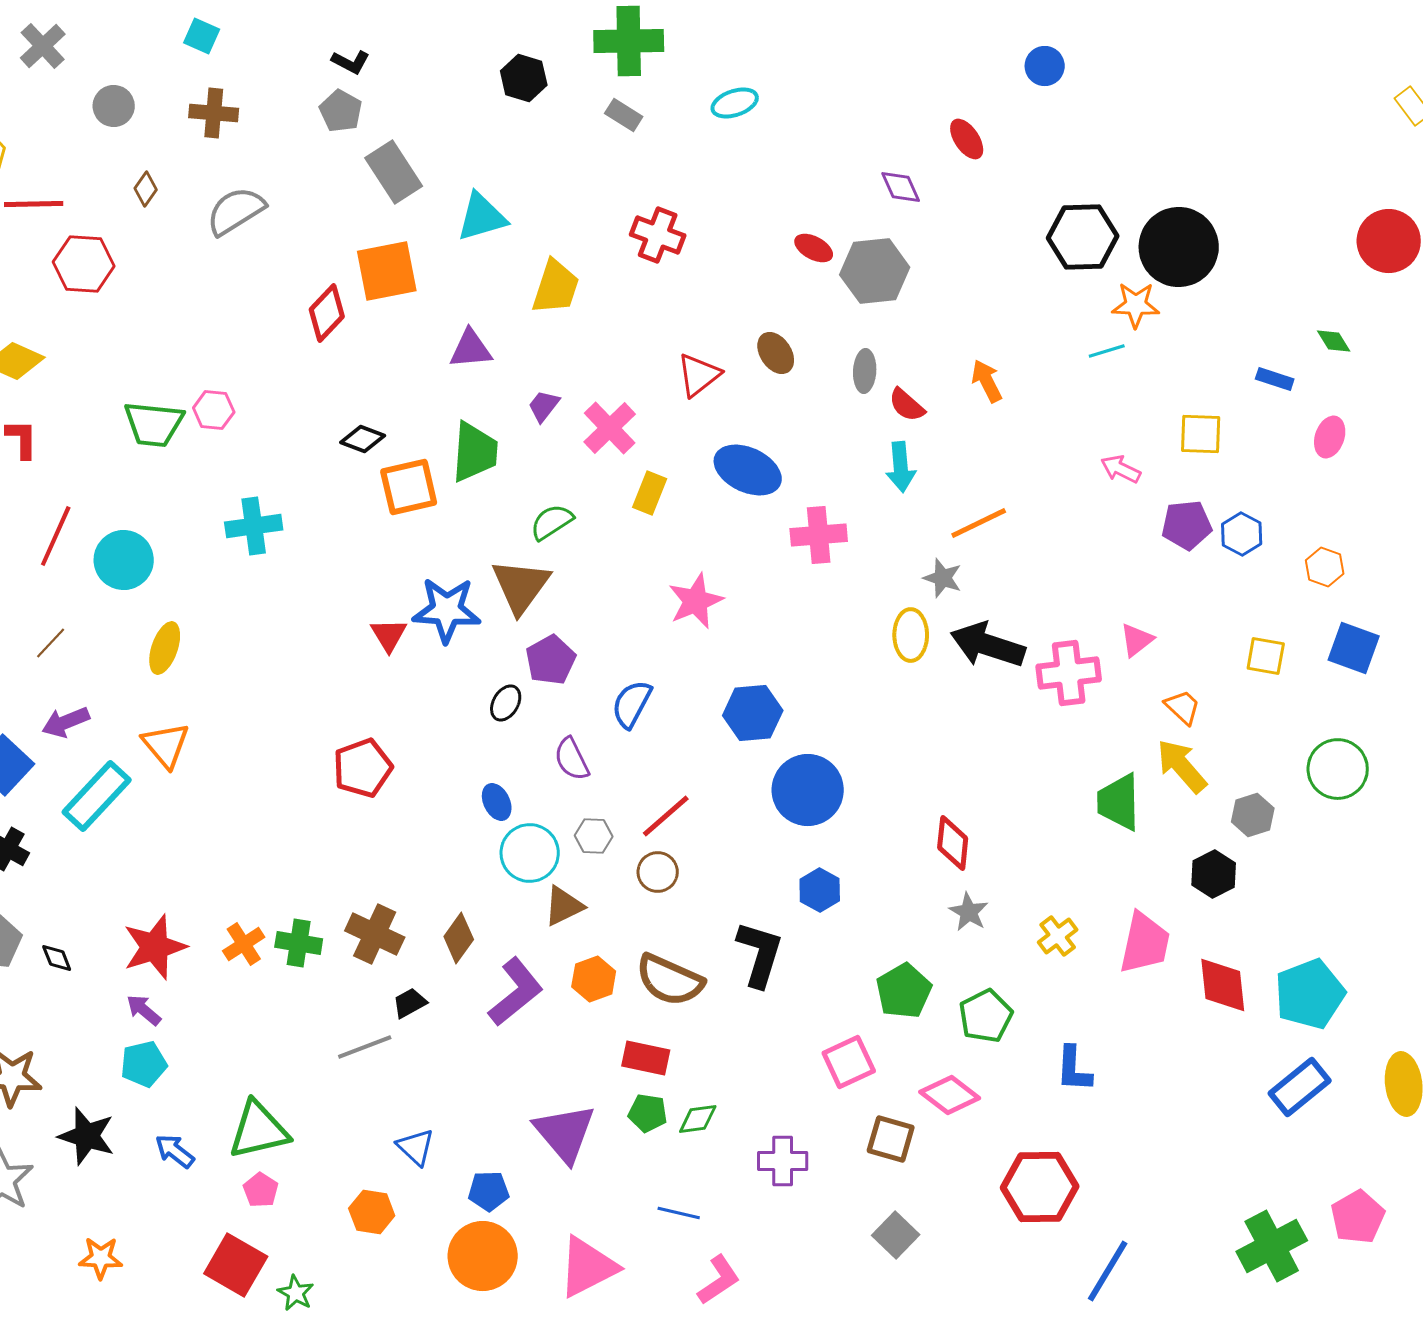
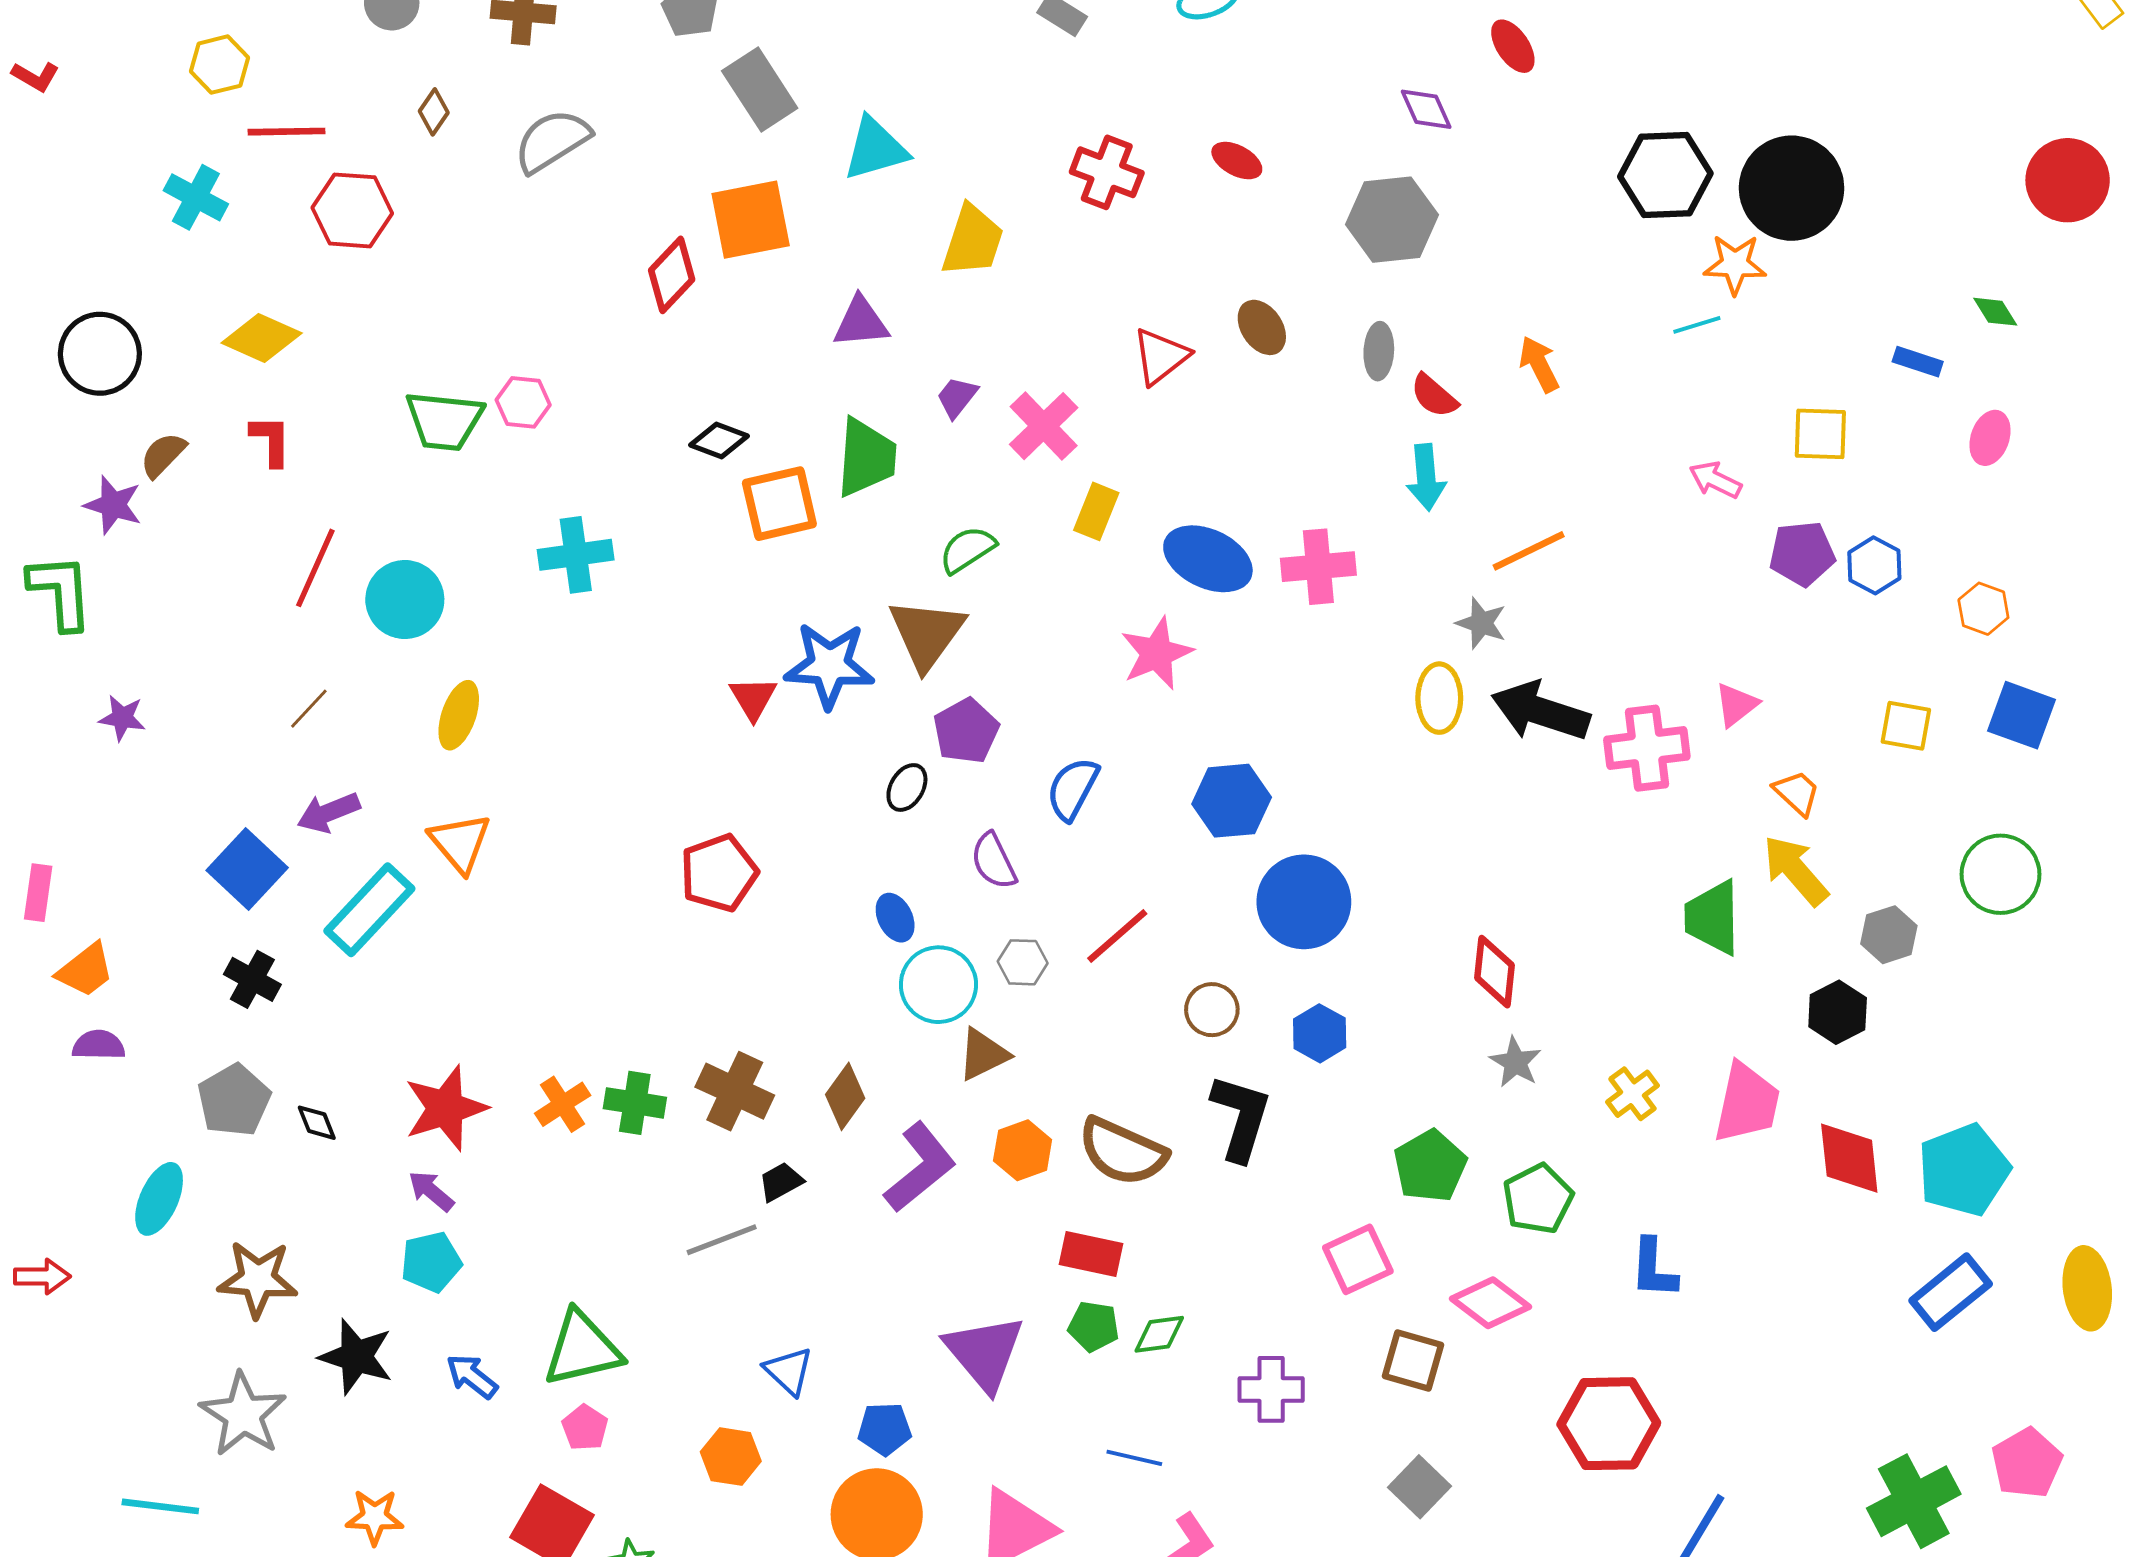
red ellipse: (814, 248) -> (1237, 161), moved
blue ellipse: (748, 470) -> (1208, 559), moved
brown circle: (658, 872) -> (1212, 1010), moved

